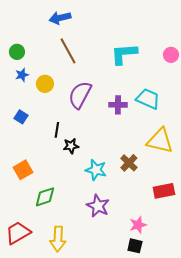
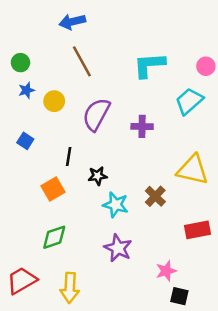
cyan trapezoid: (148, 99) -> (189, 101), moved, turned -65
black star: (71, 146) -> (98, 176), moved
orange square: (23, 170) -> (53, 189), moved
black square: (135, 246) -> (179, 296), moved

